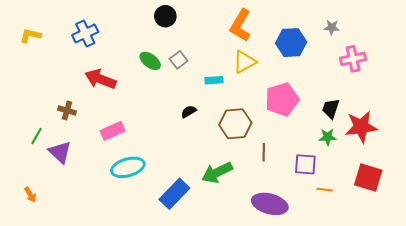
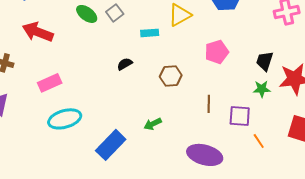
pink pentagon: (282, 99) -> (217, 52), size x0.7
brown hexagon: (235, 124) -> (171, 76), size x0.7
brown line: (264, 152) -> (209, 104), moved
green arrow: (217, 172) -> (153, 124), size x0.6
orange line: (325, 190) -> (259, 141), turned 49

